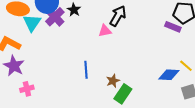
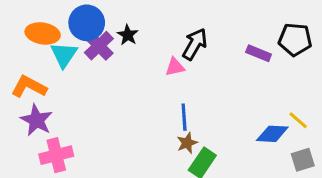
purple rectangle: (173, 27) -> (259, 53), moved
blue line: (86, 70) -> (184, 117), moved
pink cross: (27, 89) -> (56, 155), size x1.5

